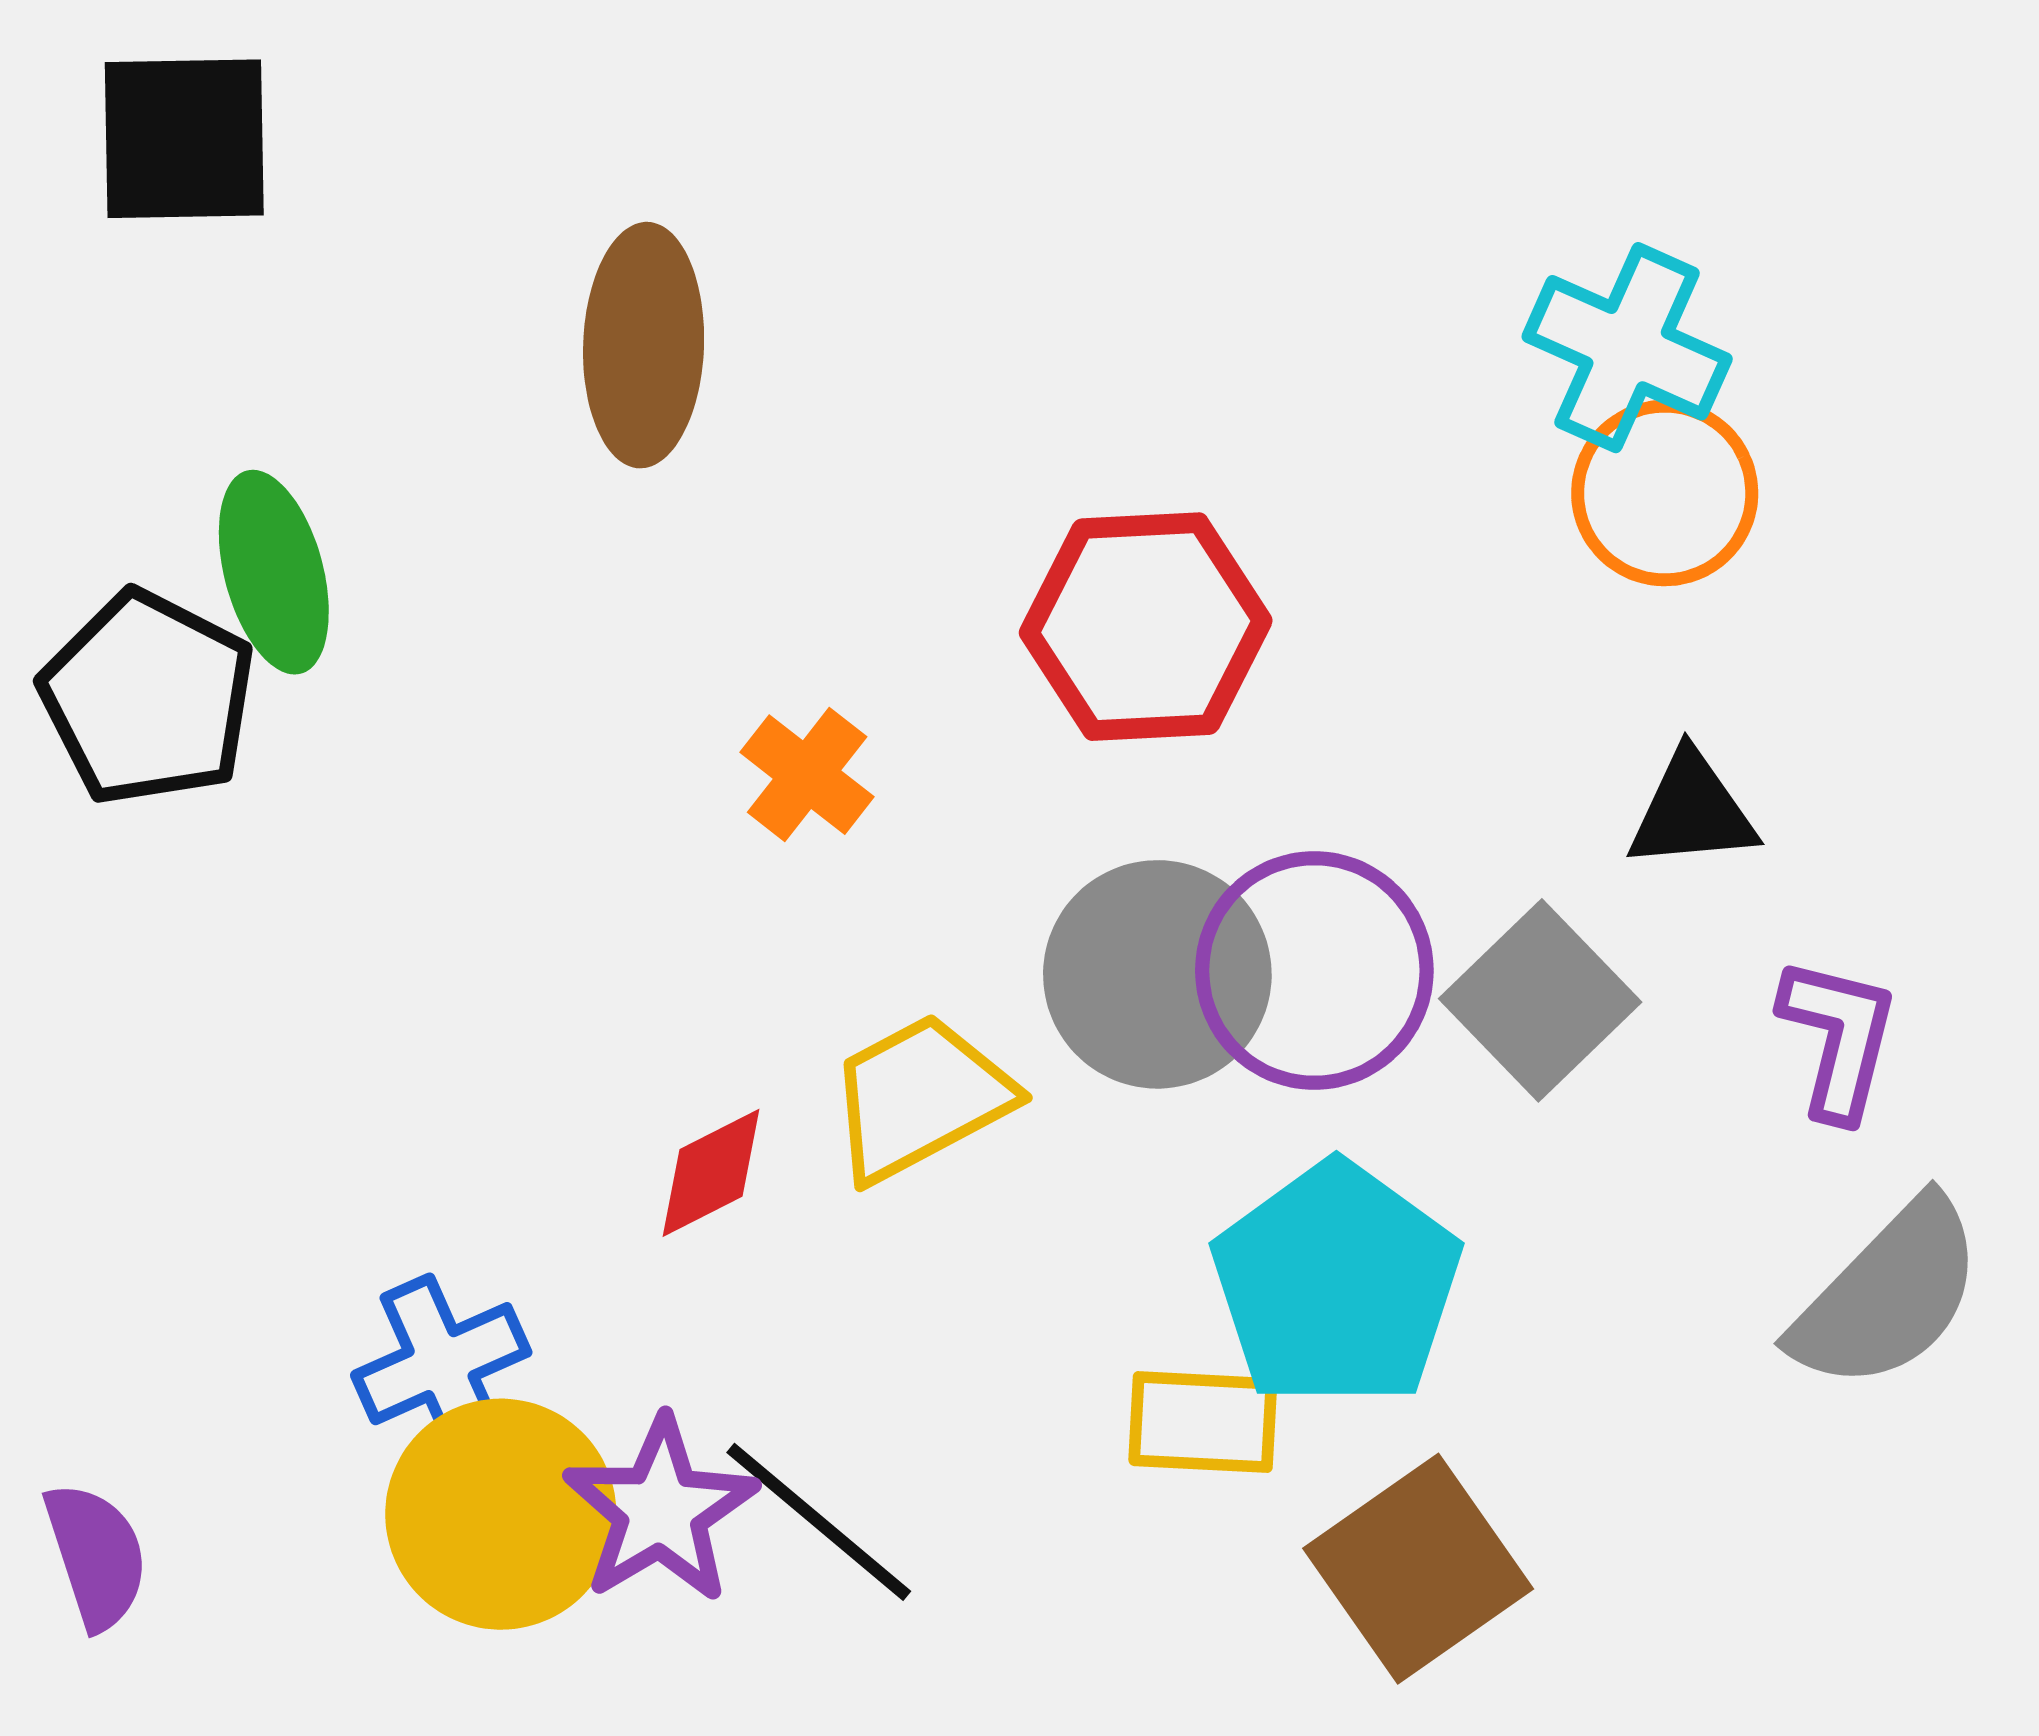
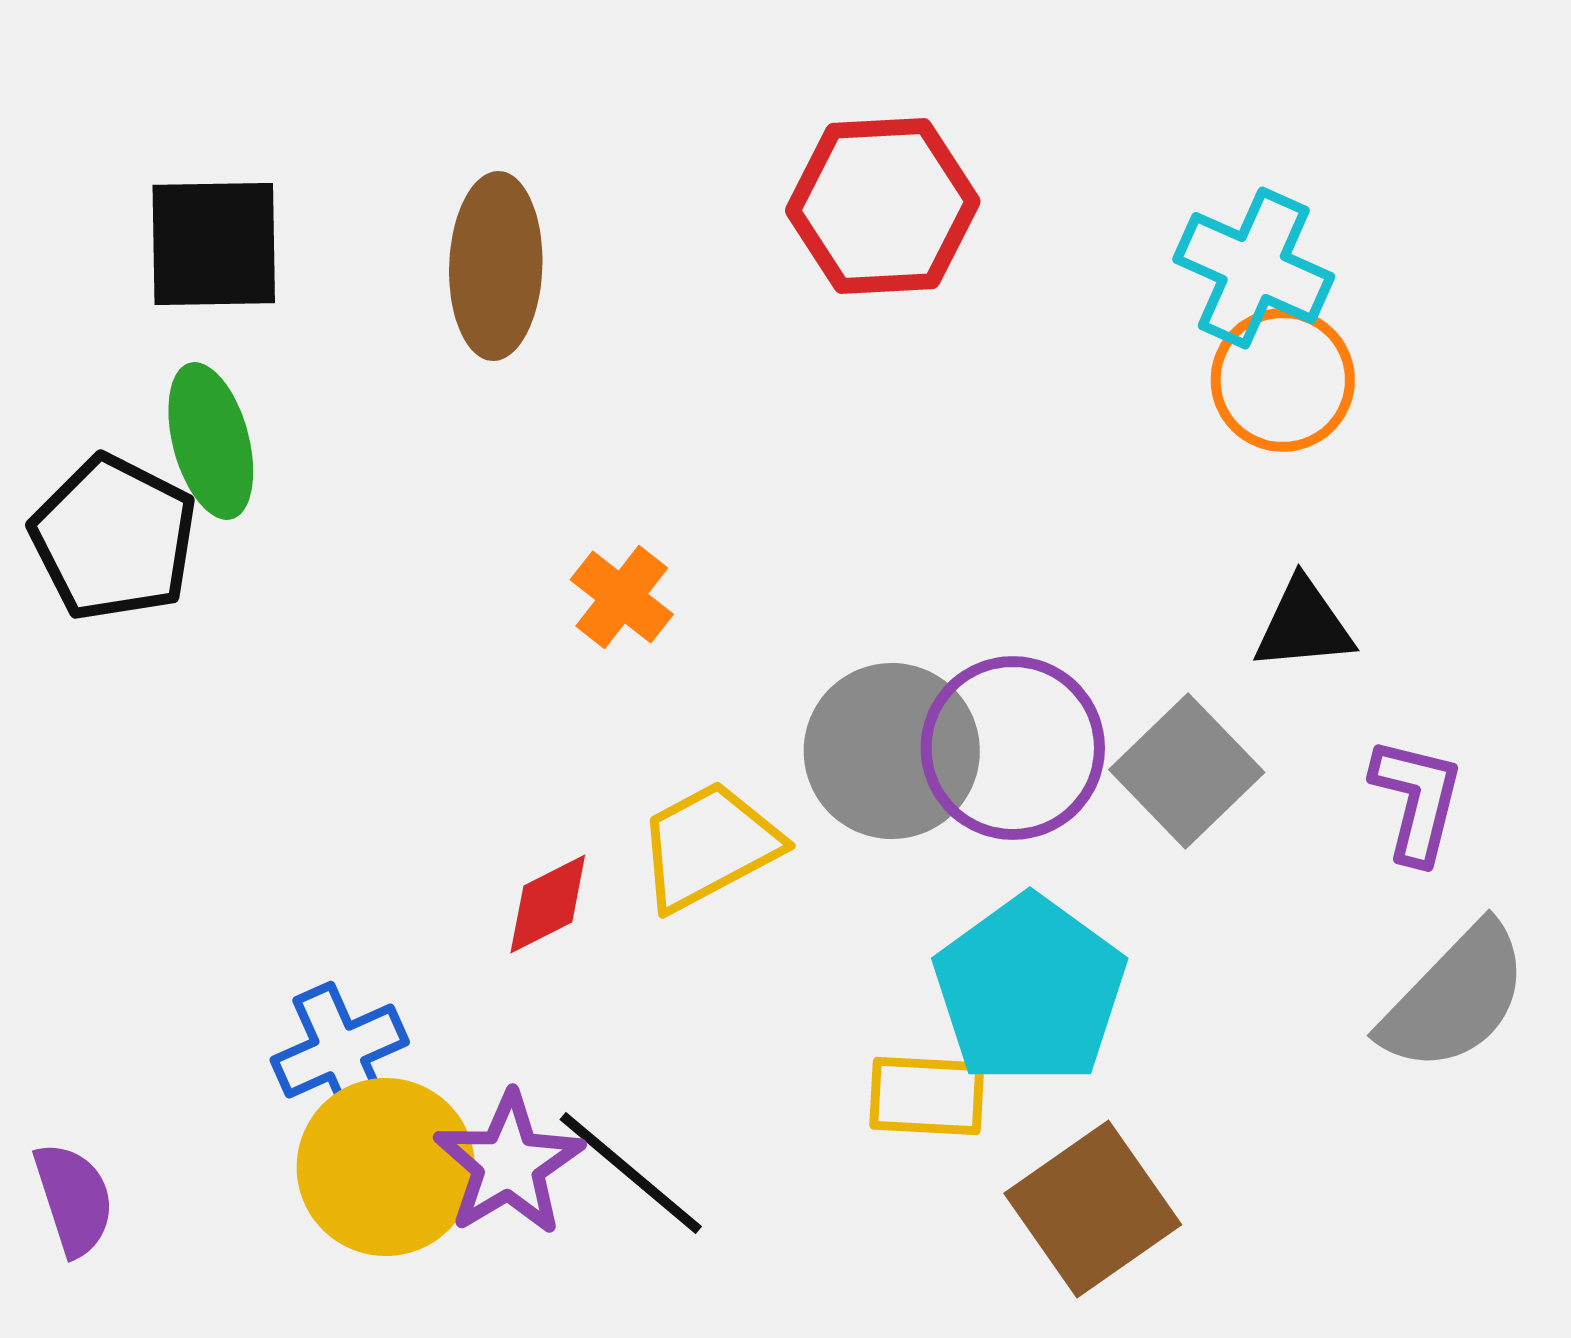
black square: (184, 139) -> (214, 244), moved
red hexagon: (1146, 627) -> (883, 206), moved

